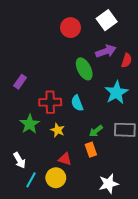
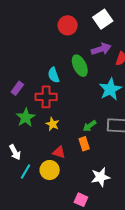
purple rectangle: (20, 82) -> (17, 88), moved
cyan semicircle: (77, 103) -> (54, 75), moved

